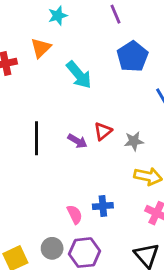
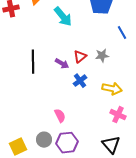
gray star: (134, 141) -> (102, 56), moved
blue cross: (103, 206) -> (80, 81), moved, turned -32

